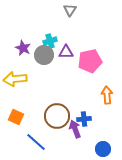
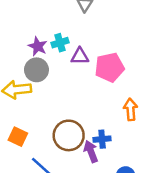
purple star: (23, 48) -> (38, 46), moved
gray circle: (44, 55) -> (36, 70), moved

